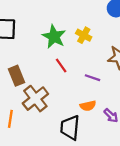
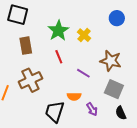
brown rectangle: (16, 76) -> (26, 46), moved

